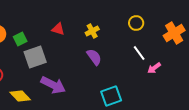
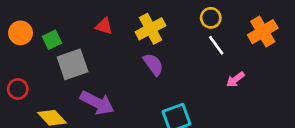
yellow cross: (92, 31) -> (151, 29), size x1.5
white line: (139, 53) -> (216, 45), moved

